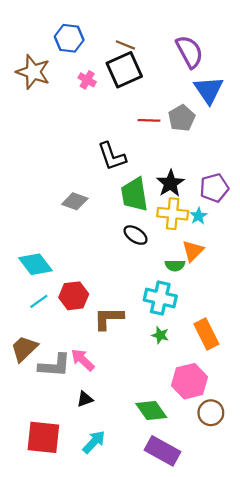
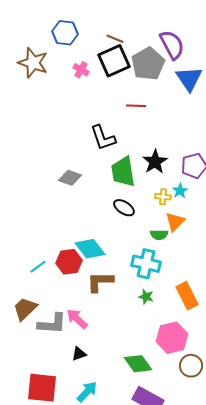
gray pentagon: (182, 118) -> (148, 64), moved, size x1.4
yellow cross: (173, 214) -> (163, 197), moved, size x0.6
cyan diamond: (35, 264) -> (90, 249), moved

